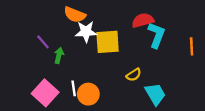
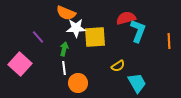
green arrow: (59, 56) -> (64, 49), moved
white line: (74, 88) -> (64, 68), moved
pink square: (45, 93) -> (20, 64), moved

